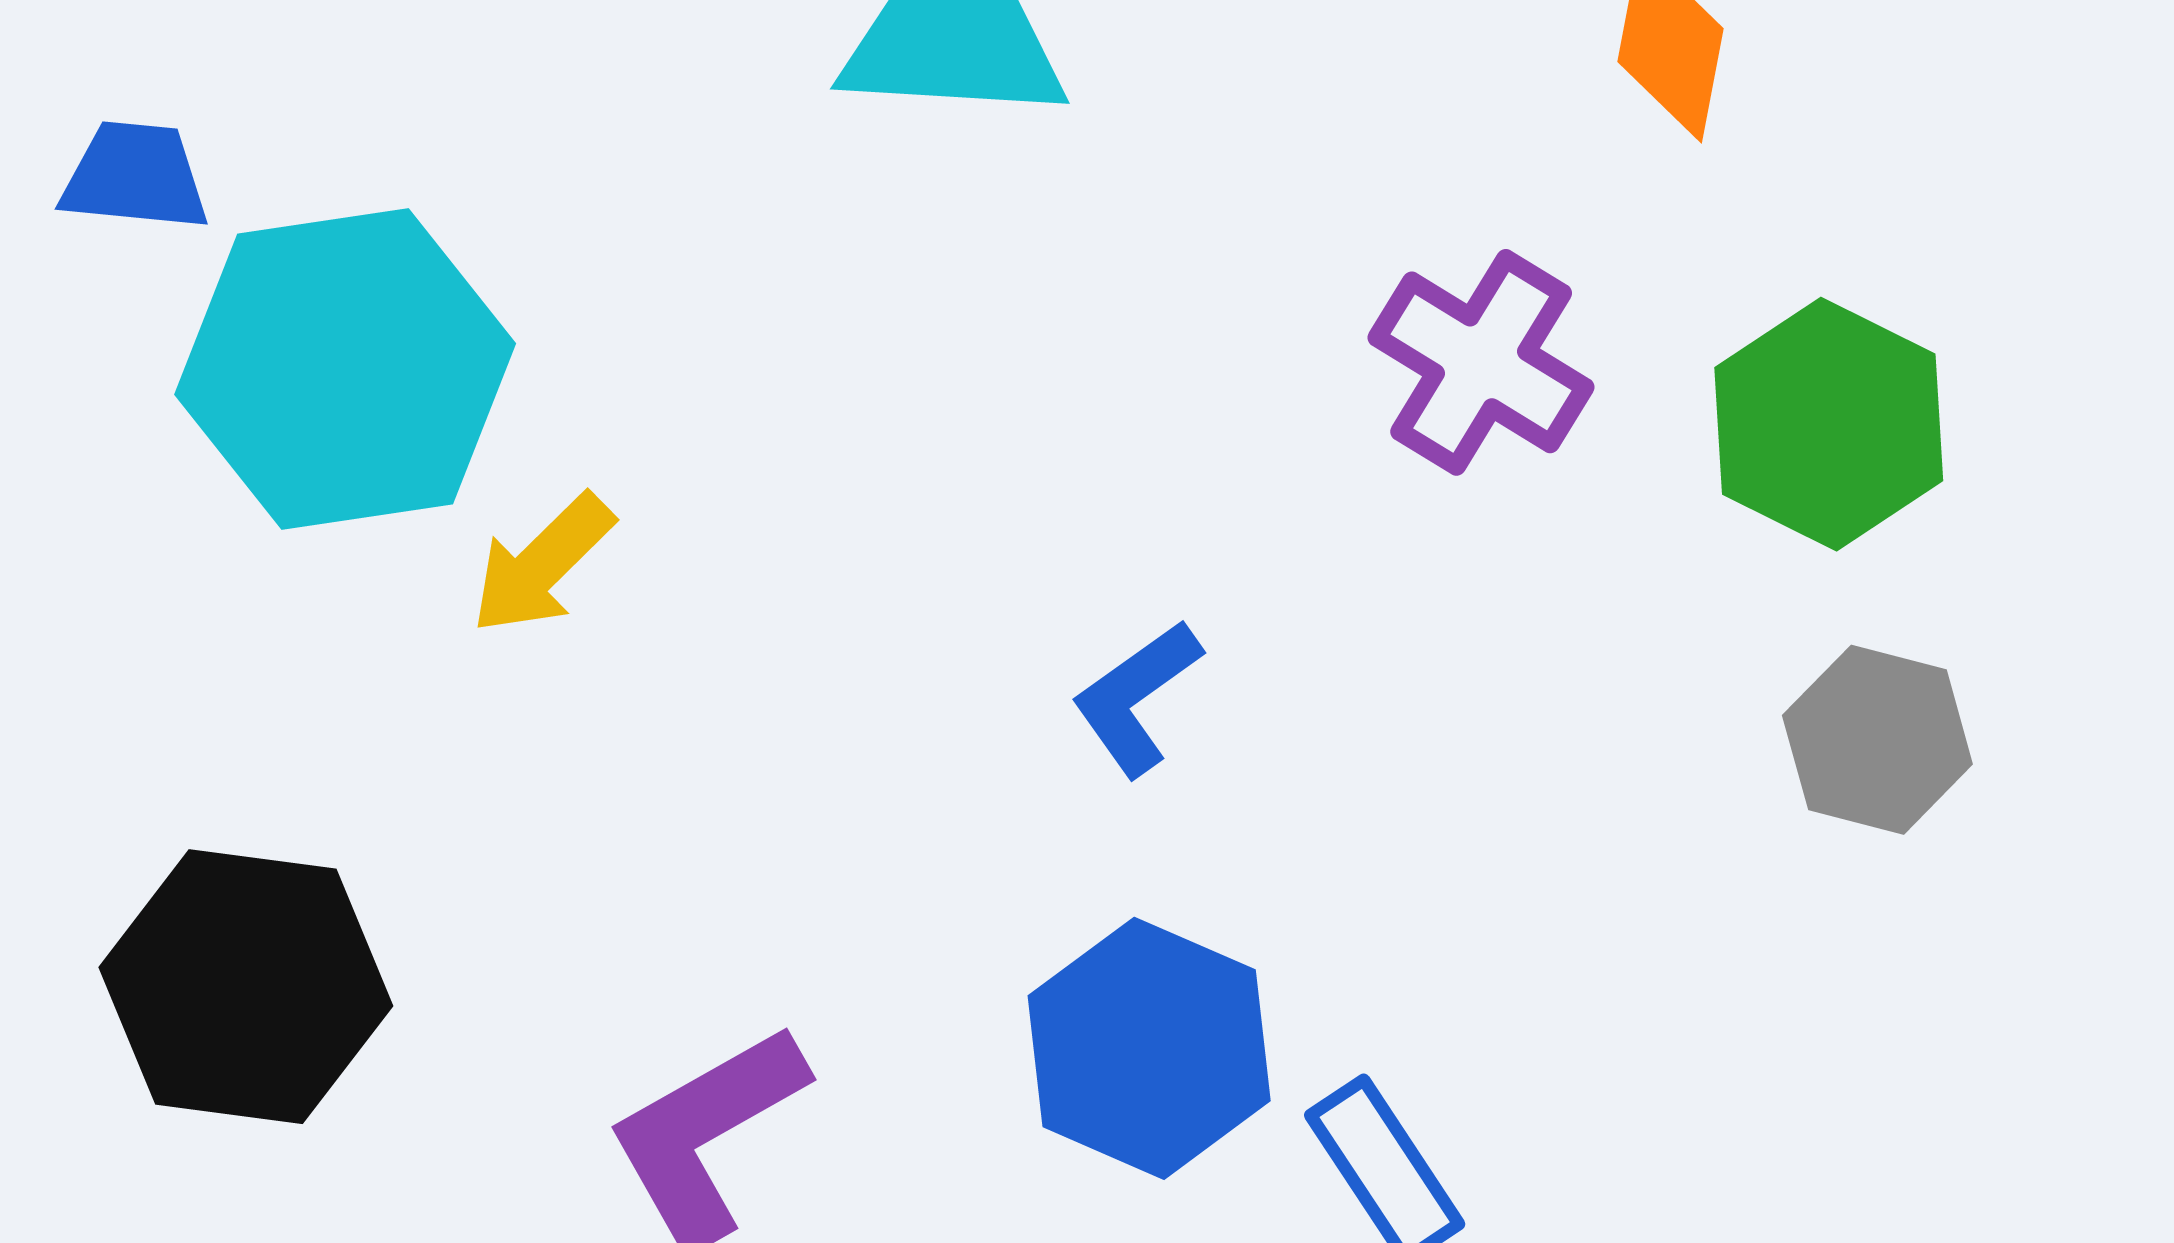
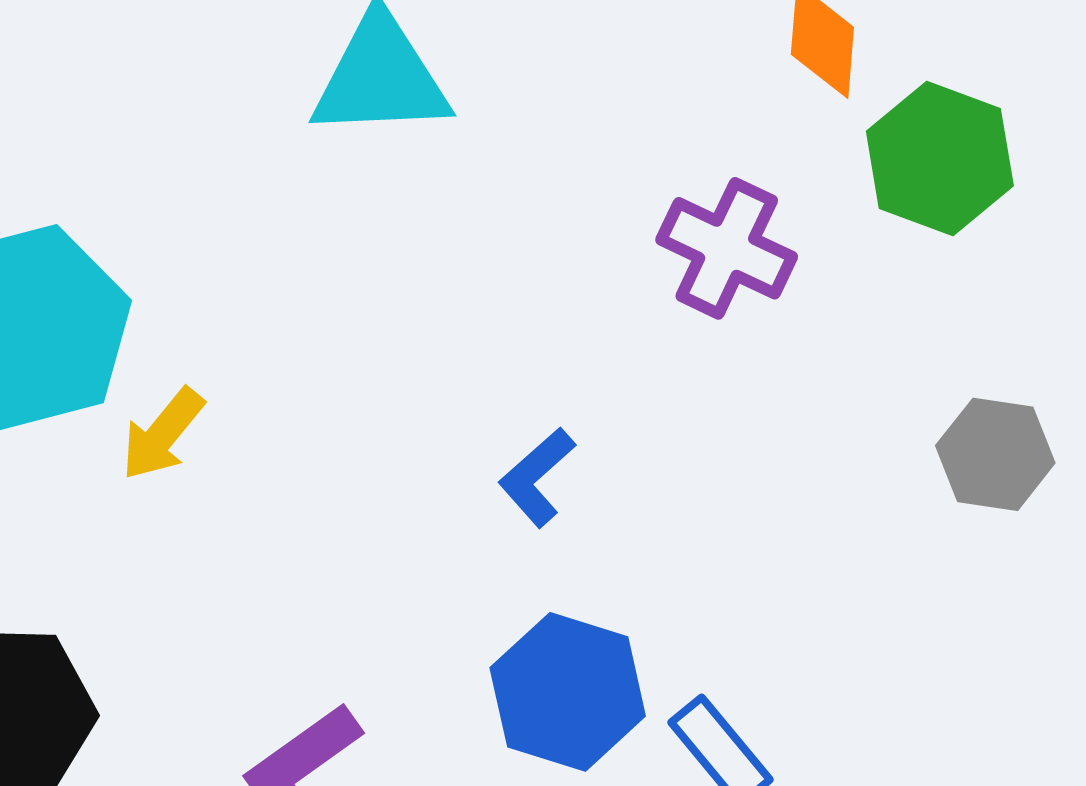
green hexagon: (1829, 424) -> (940, 159), moved

